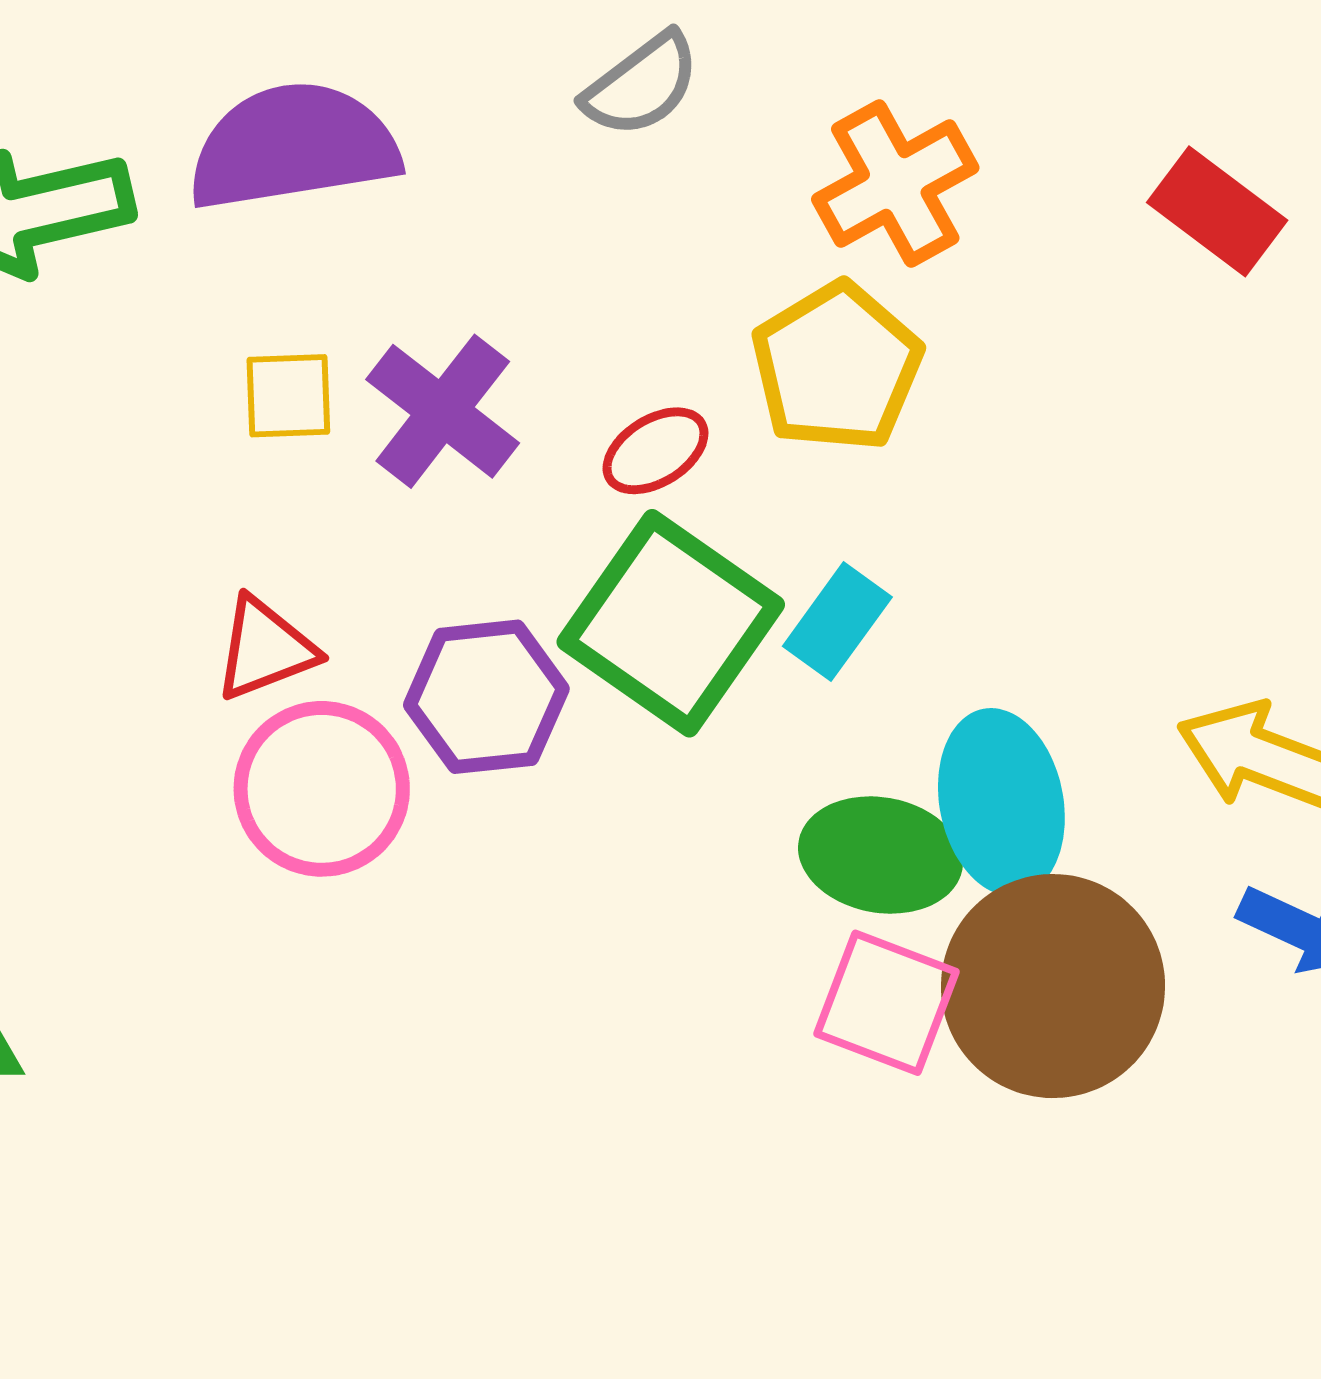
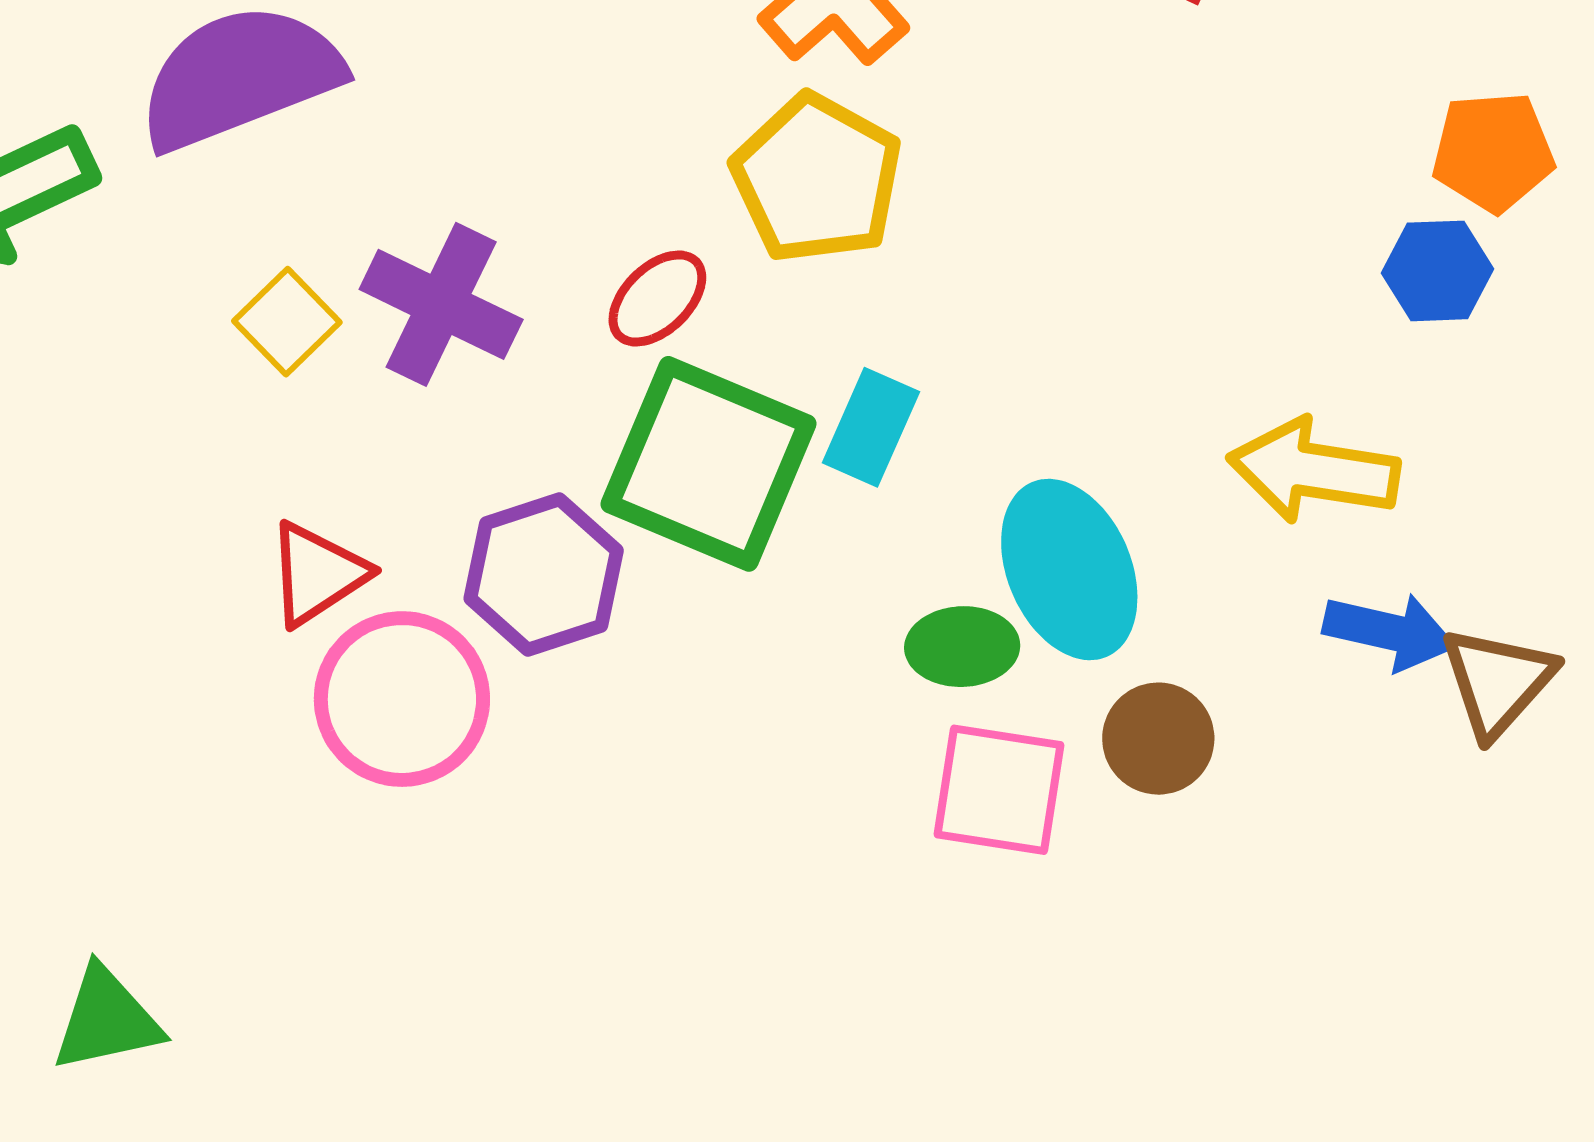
yellow square: (288, 396) -> (287, 322), turned -30
green ellipse: (881, 855) -> (962, 647), size x0.7
brown circle: (1053, 986) -> (1158, 739), size x0.5

